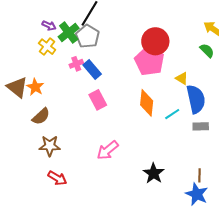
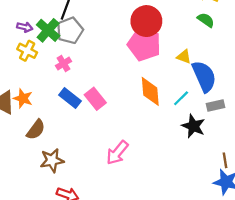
gray pentagon: (87, 36) -> (70, 30), turned 30
blue rectangle: (92, 70) -> (70, 98), moved
black star: (154, 173) -> (193, 126), moved

